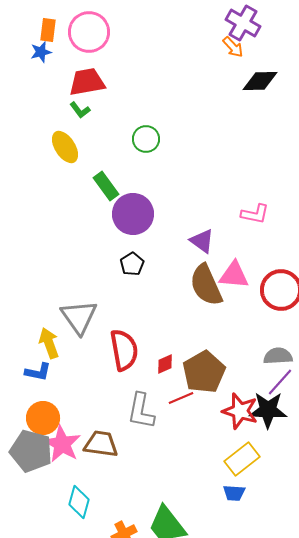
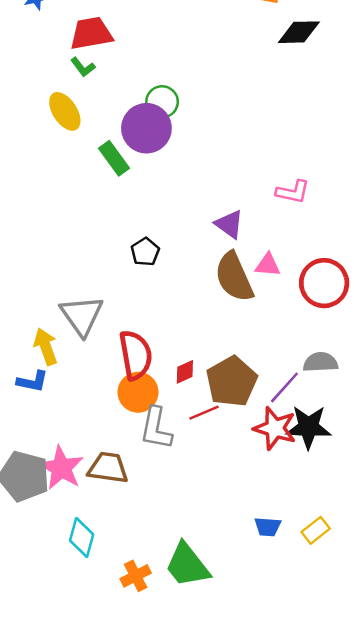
purple circle: (133, 214) -> (146, 128), moved
pink triangle: (234, 275) -> (268, 265), size x0.7
purple line: (280, 382) -> (284, 387), moved
orange circle: (43, 418) -> (138, 392), moved
yellow rectangle: (242, 459) -> (316, 530), moved, size x0.7

